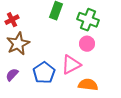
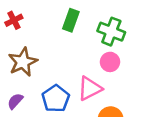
red cross: (12, 20) -> (14, 20), moved

